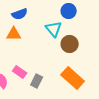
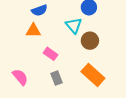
pink rectangle: (20, 72) -> (51, 54), moved
gray rectangle: (37, 81) -> (57, 78), turned -48

